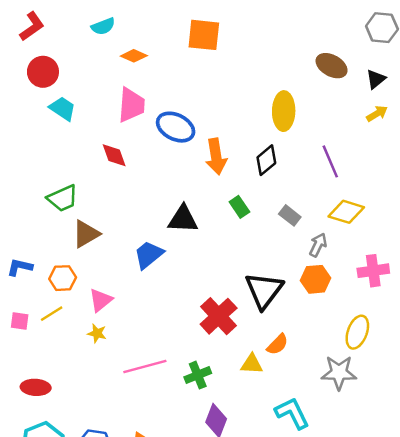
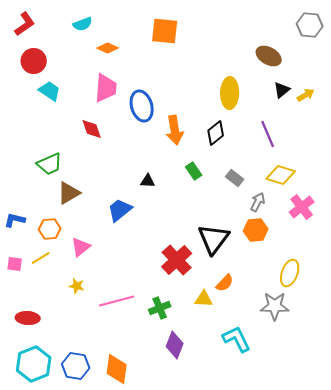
black triangle: (376, 79) -> (282, 90), moved
blue ellipse: (176, 127) -> (142, 106), turned 48
black triangle: (183, 219) -> (148, 181), size x0.6
pink cross: (373, 271) -> (302, 207), moved, turned -30
yellow star: (97, 333) -> (77, 286), moved

